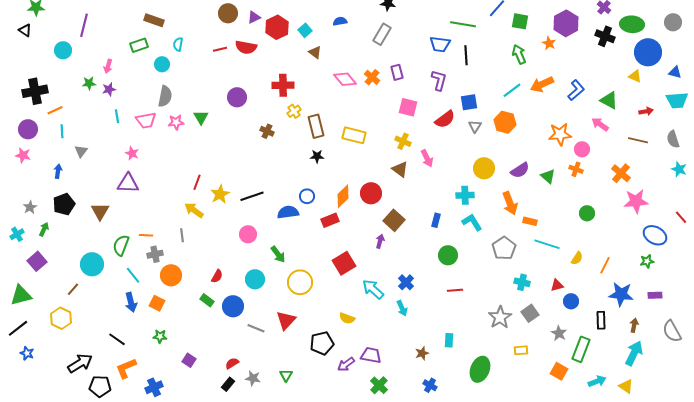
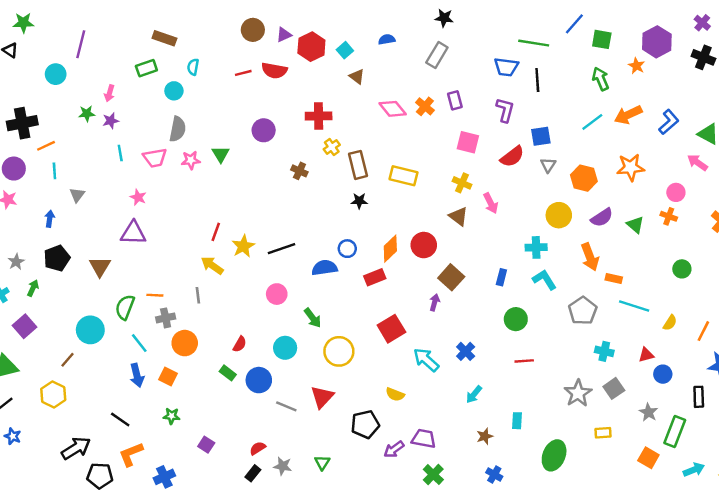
orange hexagon: (505, 122) -> (584, 178), moved
orange star: (560, 134) -> (631, 167), moved
cyan arrow: (402, 308) -> (474, 394), moved, turned 63

